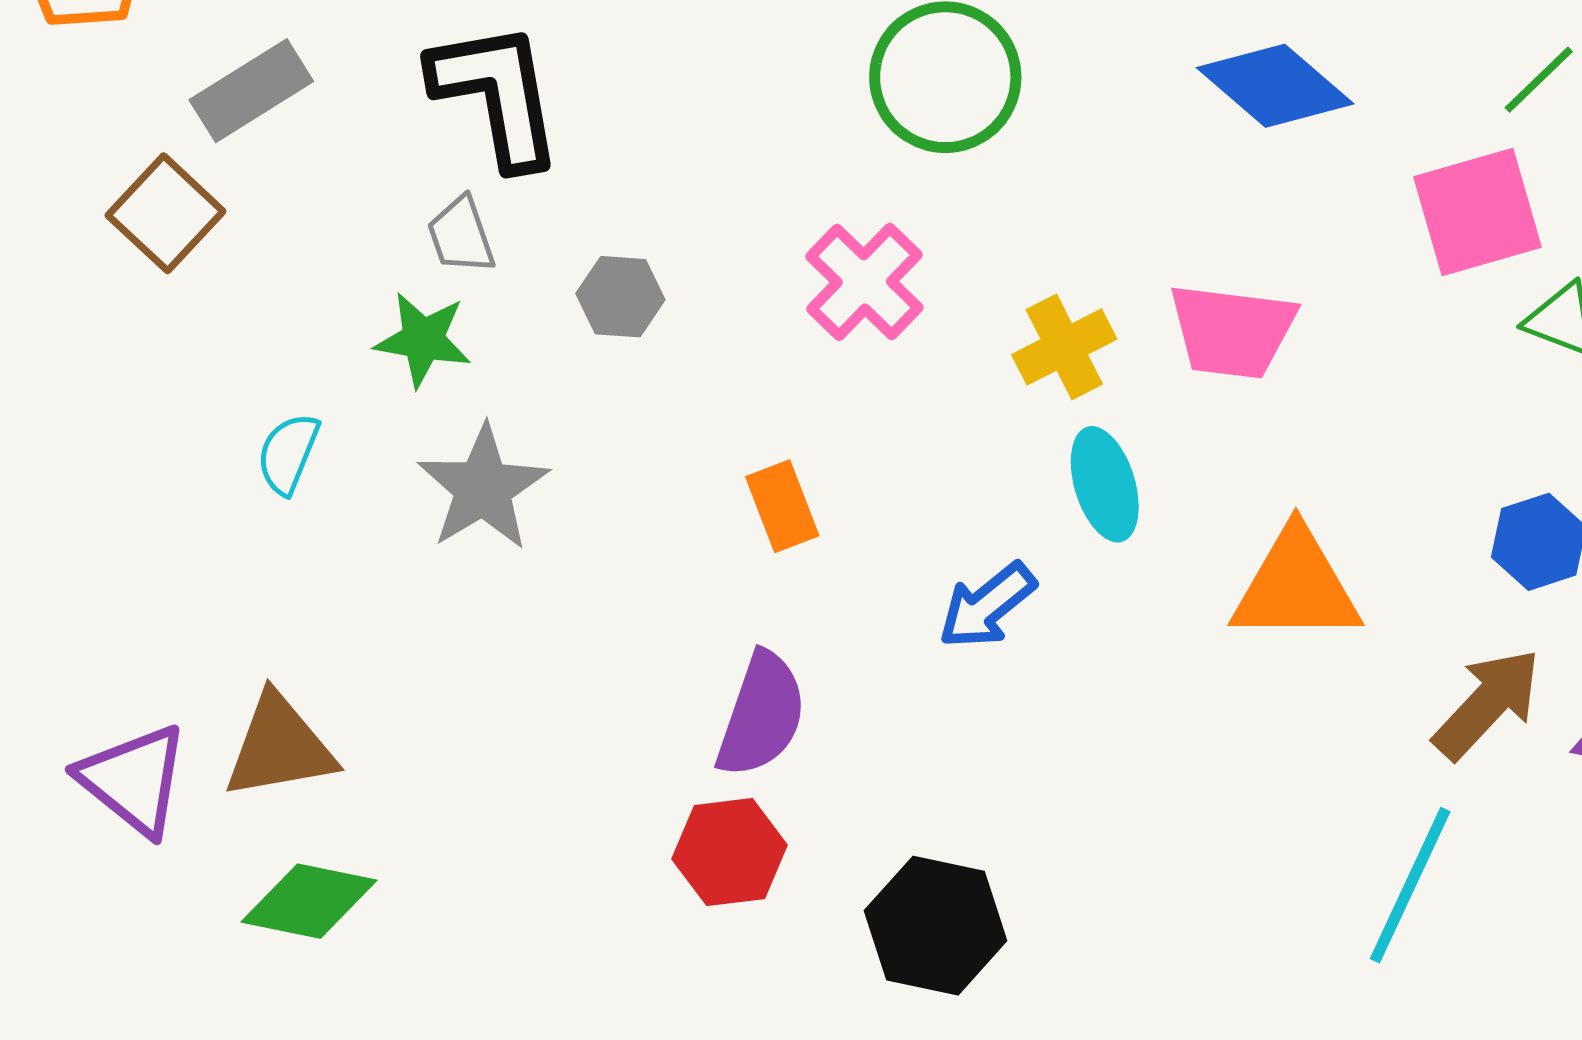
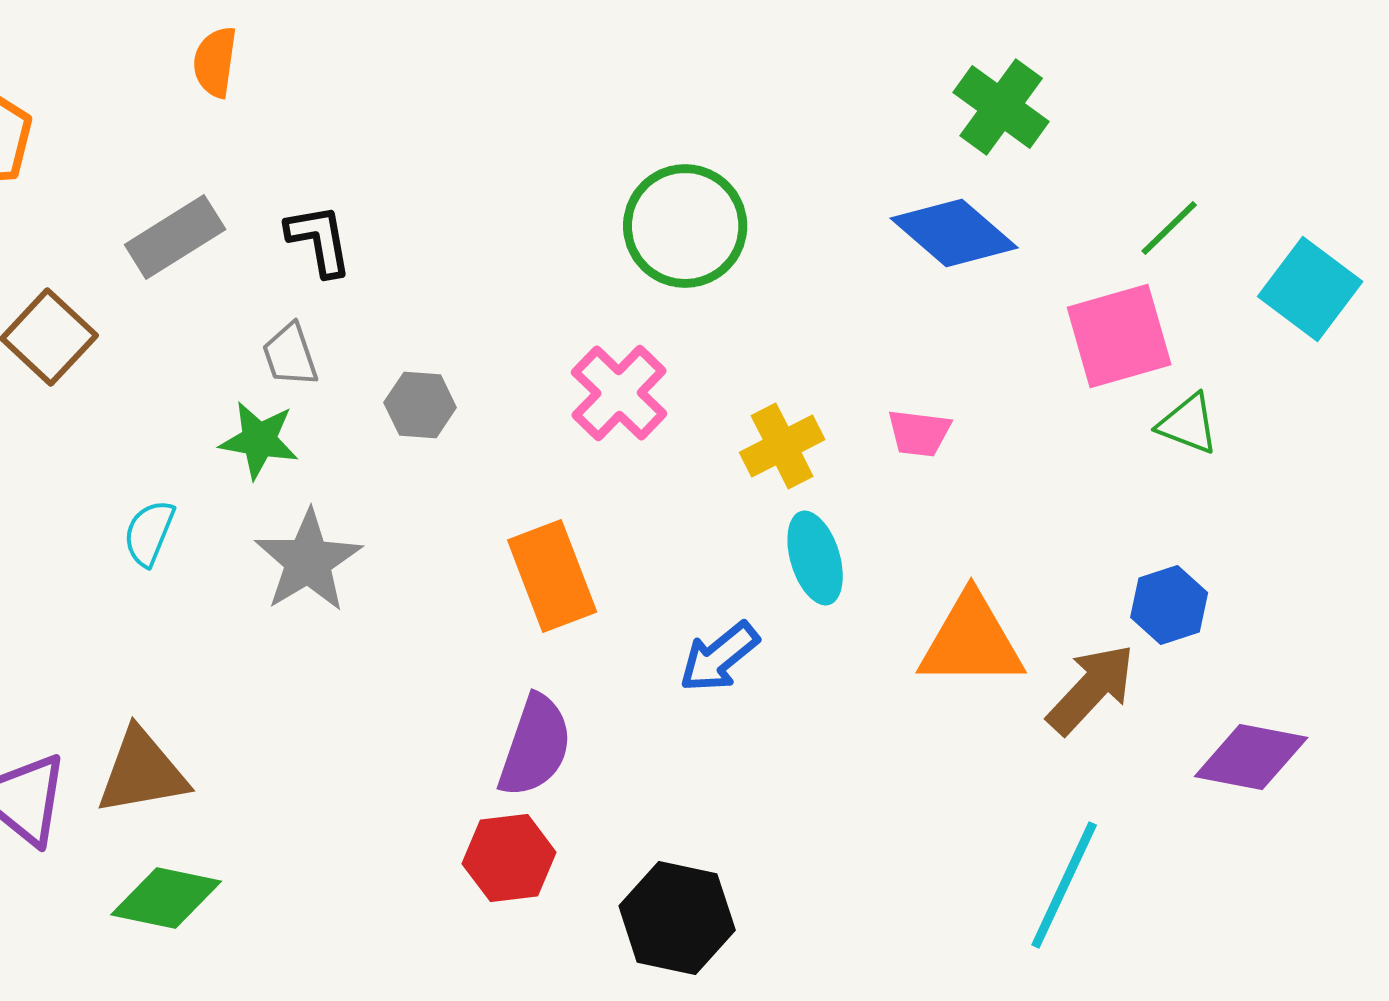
gray rectangle: (251, 91) -> (175, 237), moved
black L-shape: (497, 94) -> (319, 240), size x0.6
pink trapezoid: (1232, 331) -> (919, 433), size x0.6
orange rectangle: (782, 506) -> (552, 576), size x1.5
brown arrow: (1487, 704) -> (1091, 689), moved

